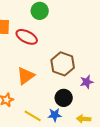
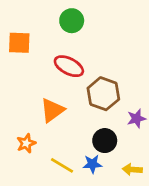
red ellipse: (27, 37) -> (69, 66), moved

